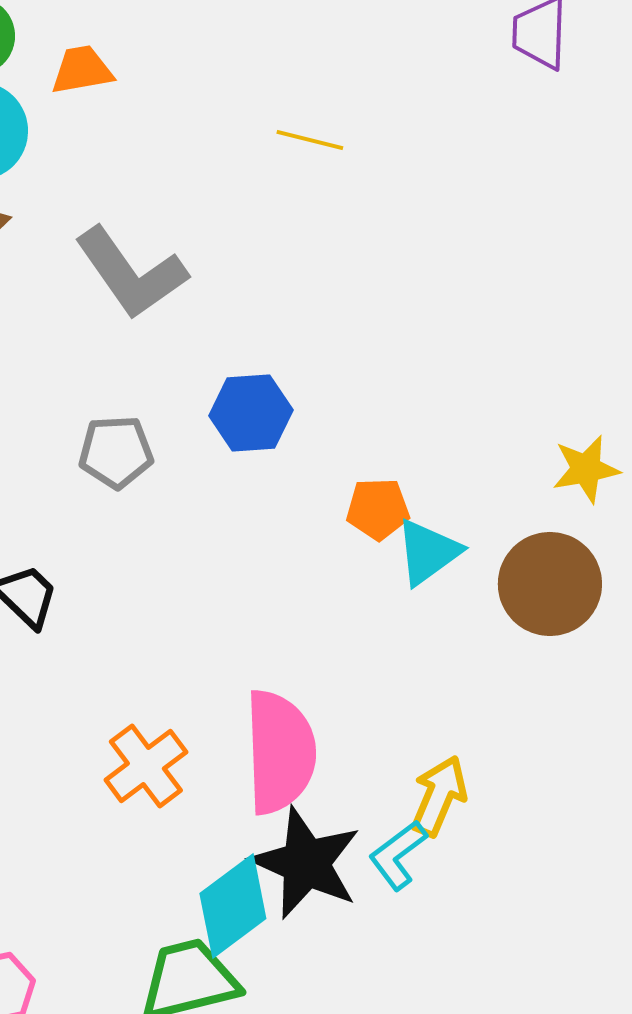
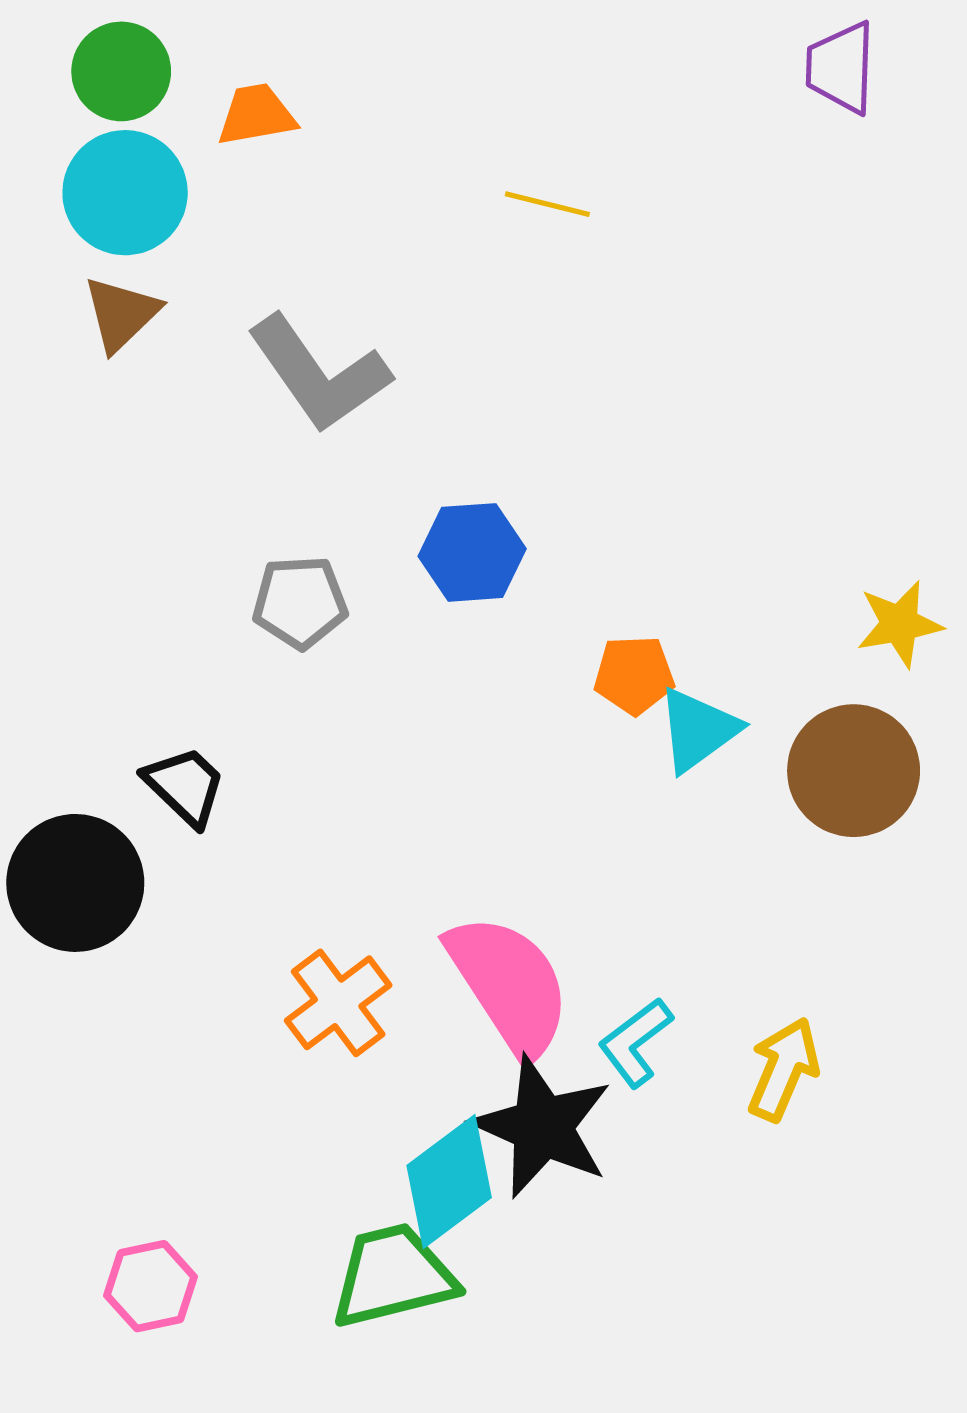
pink semicircle: (280, 752) -> (509, 985), turned -31
yellow arrow: (439, 796) -> (783, 1069), moved
cyan L-shape: (398, 855) -> (635, 1042), moved

